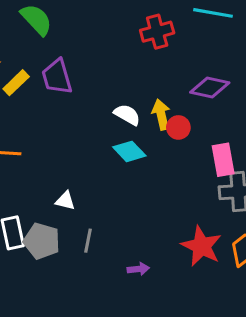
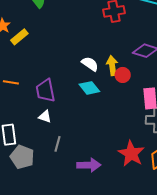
purple trapezoid: (57, 77) -> (45, 90), moved
gray pentagon: (42, 241) -> (22, 157), moved
purple arrow: (138, 269) -> (89, 165), size x1.6

